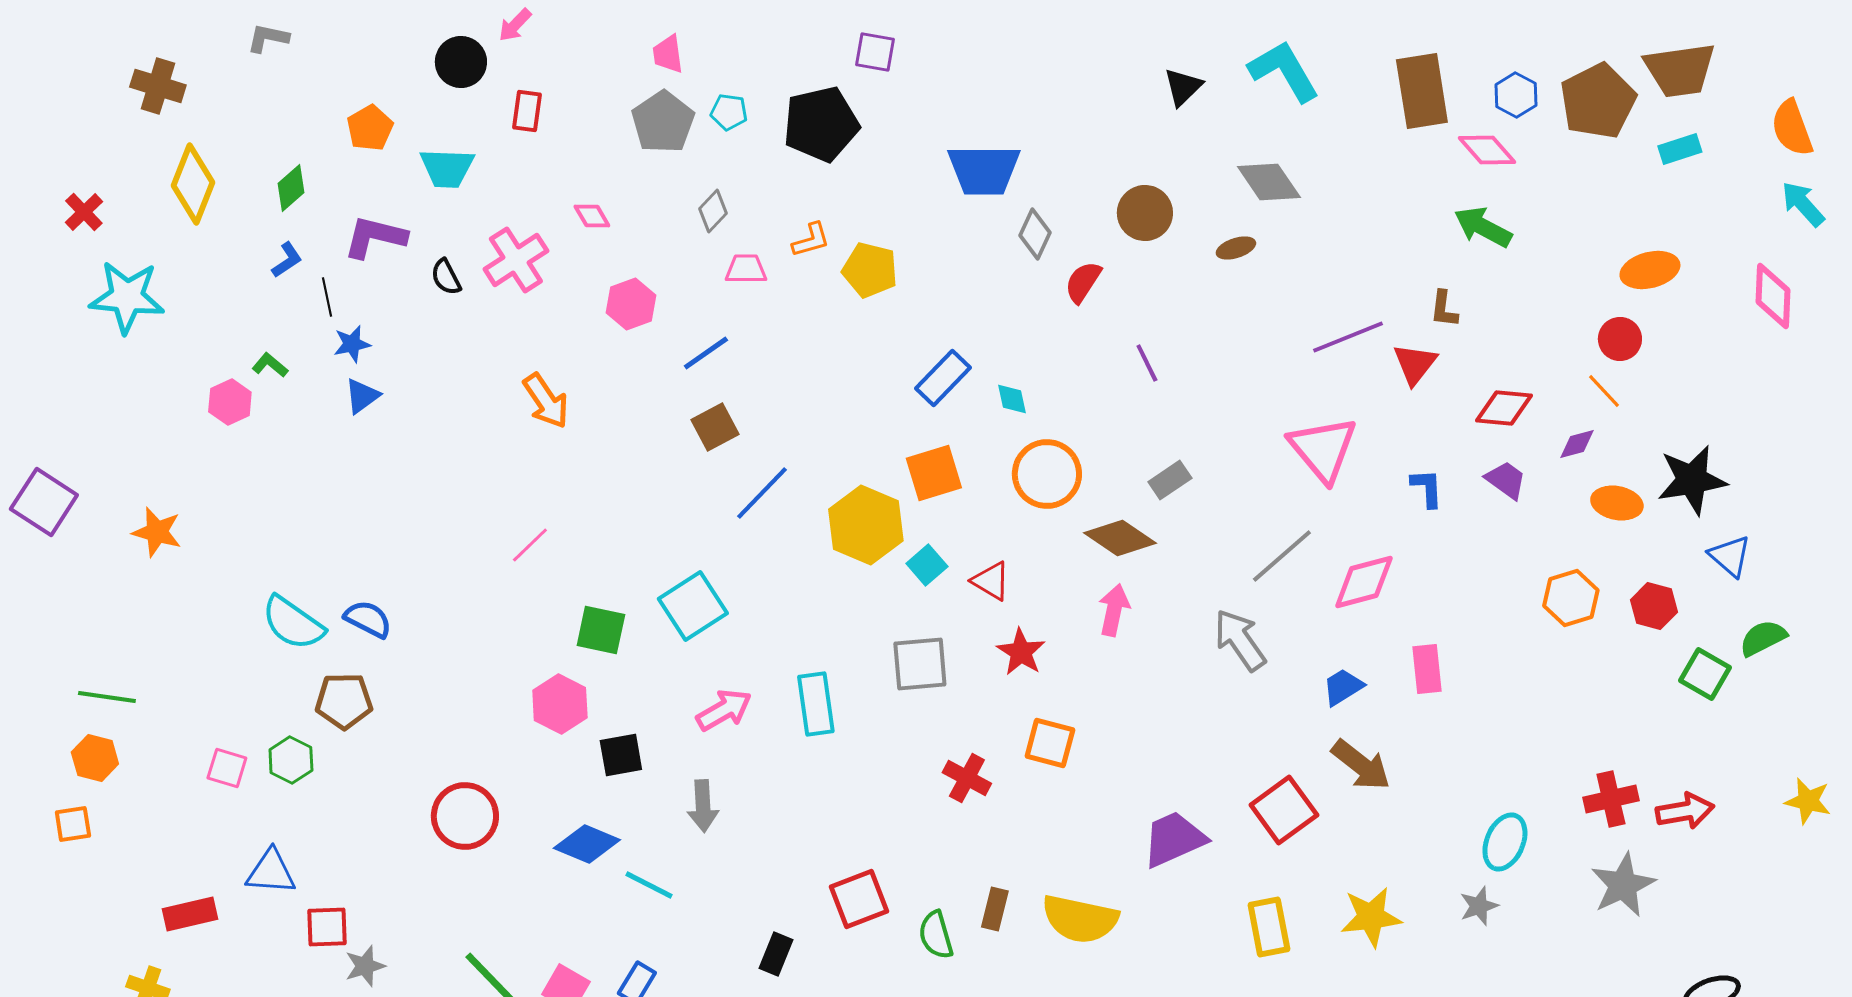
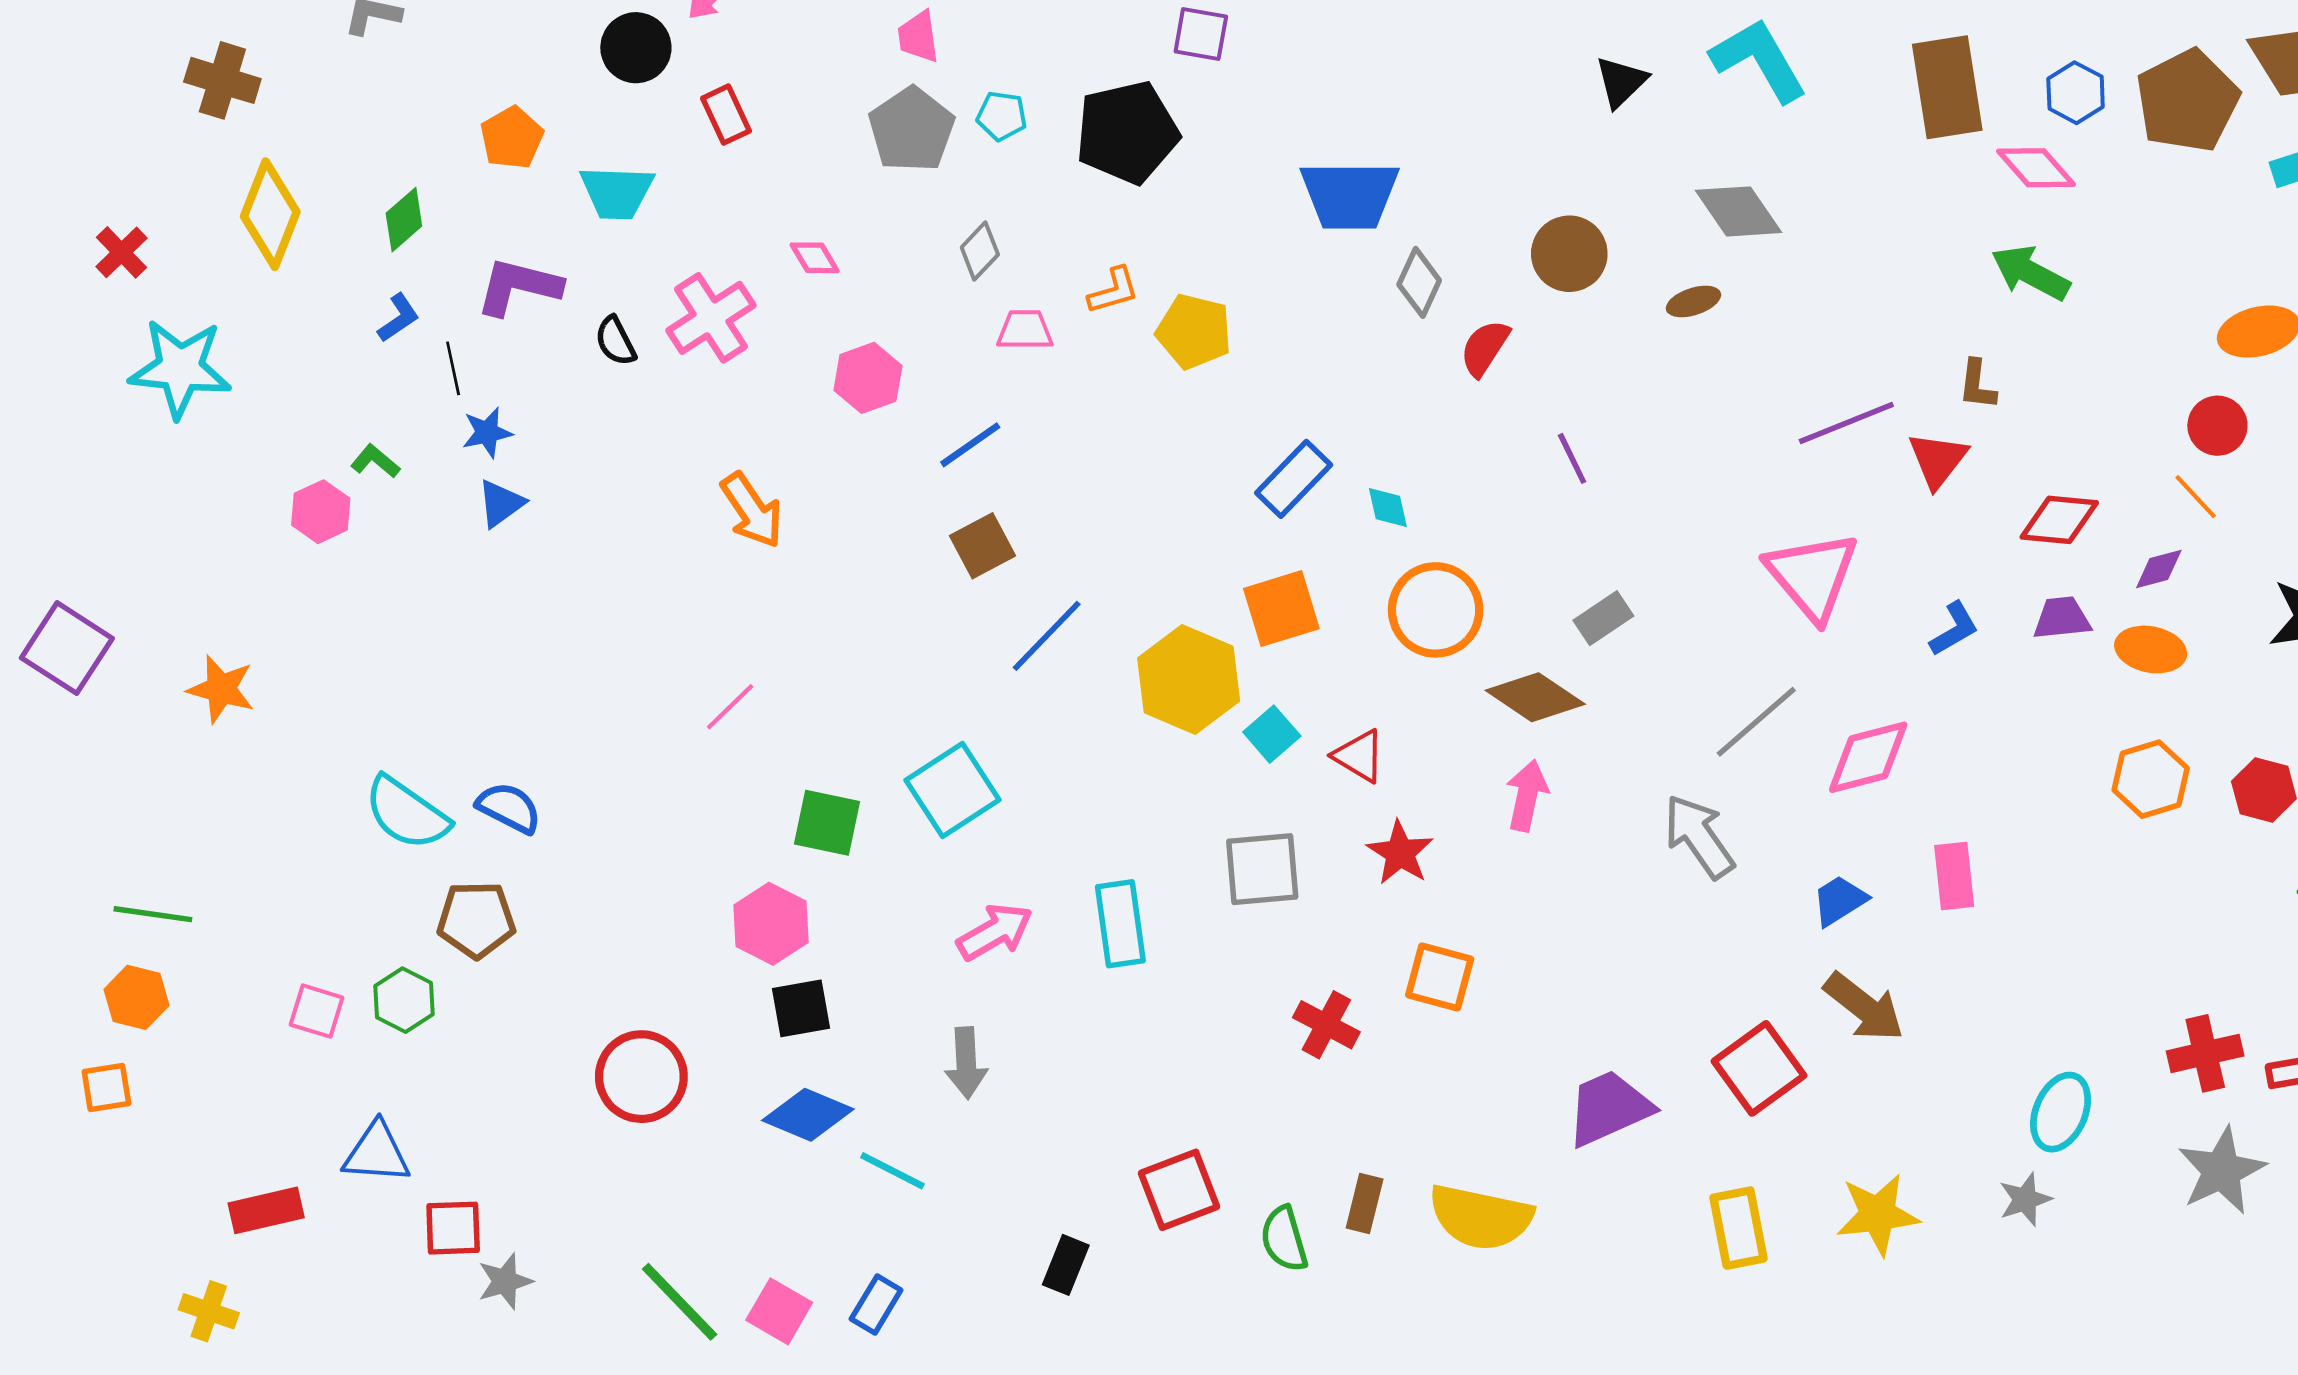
red rectangle: (527, 111) -> (726, 115), turned -33
purple trapezoid: (1506, 480) -> (2062, 618), turned -42
blue L-shape: (1427, 488) -> (1954, 629), turned 63
orange ellipse: (1617, 503) -> (2151, 649), moved
black square: (621, 755) -> (801, 1008), moved

